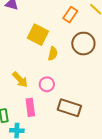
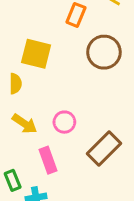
yellow semicircle: (53, 54) -> (15, 84), moved
brown rectangle: (69, 108) -> (104, 149), turned -50

